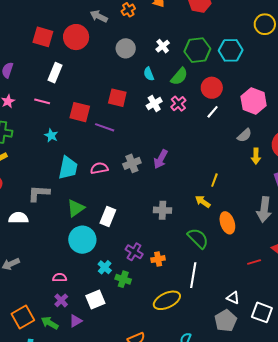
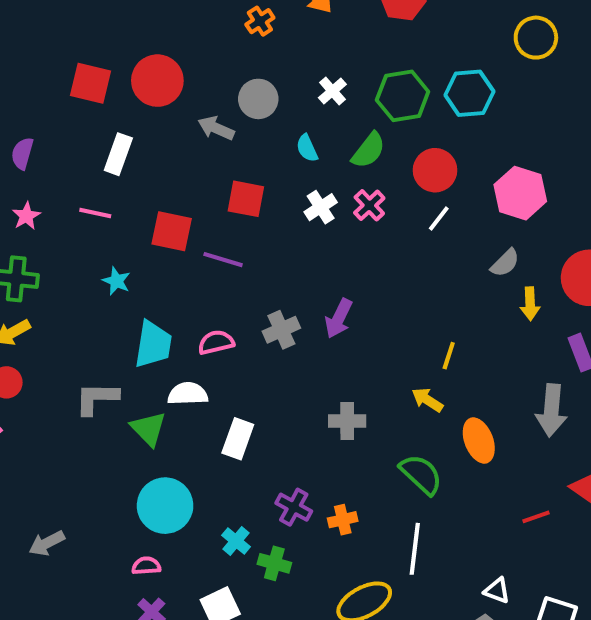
gray arrow: (99, 16) -> (216, 128), moved
green triangle: (76, 208) -> (149, 429), moved, turned -36
white semicircle: (18, 218) -> (188, 394), moved
cyan circle: (82, 240) -> (165, 506), moved

